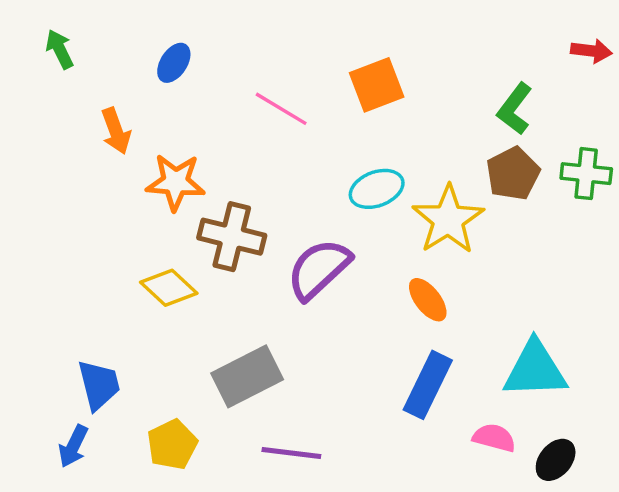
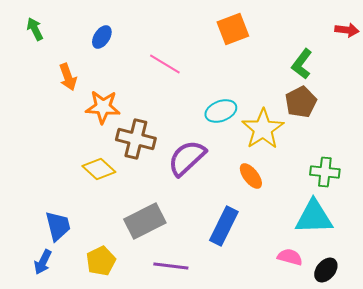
orange square: (377, 85) -> (233, 29), moved
green cross: (586, 174) -> (325, 172), moved
blue rectangle: (428, 385) -> (224, 226), moved

